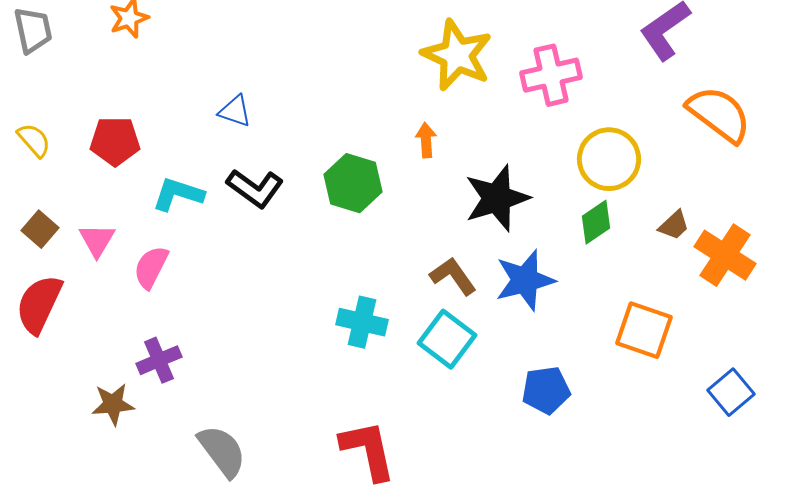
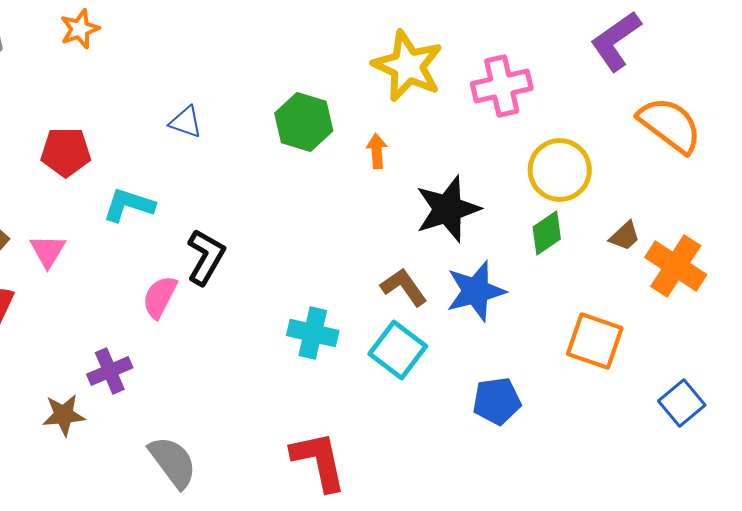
green hexagon: (353, 183) -> (304, 122), moved
black L-shape: (255, 188) -> (206, 257), moved, turned -96
pink semicircle: (151, 267) -> (160, 297), moved

